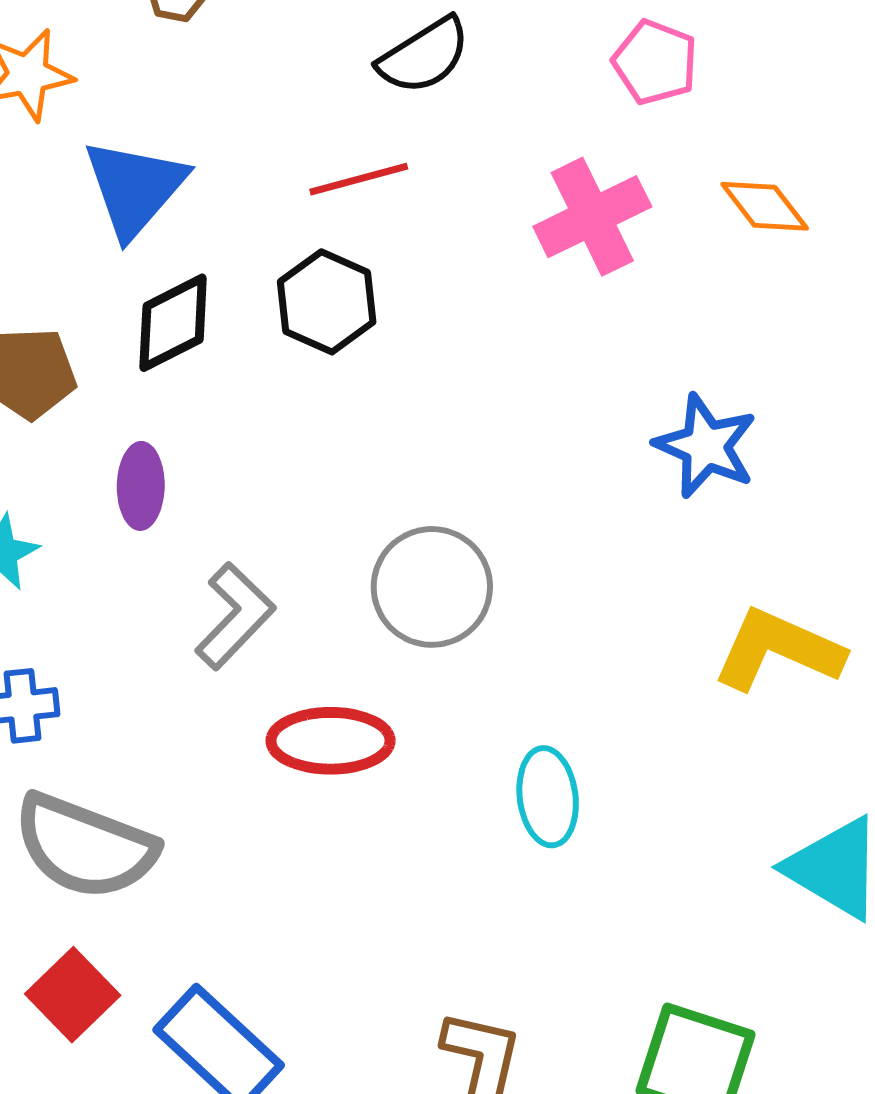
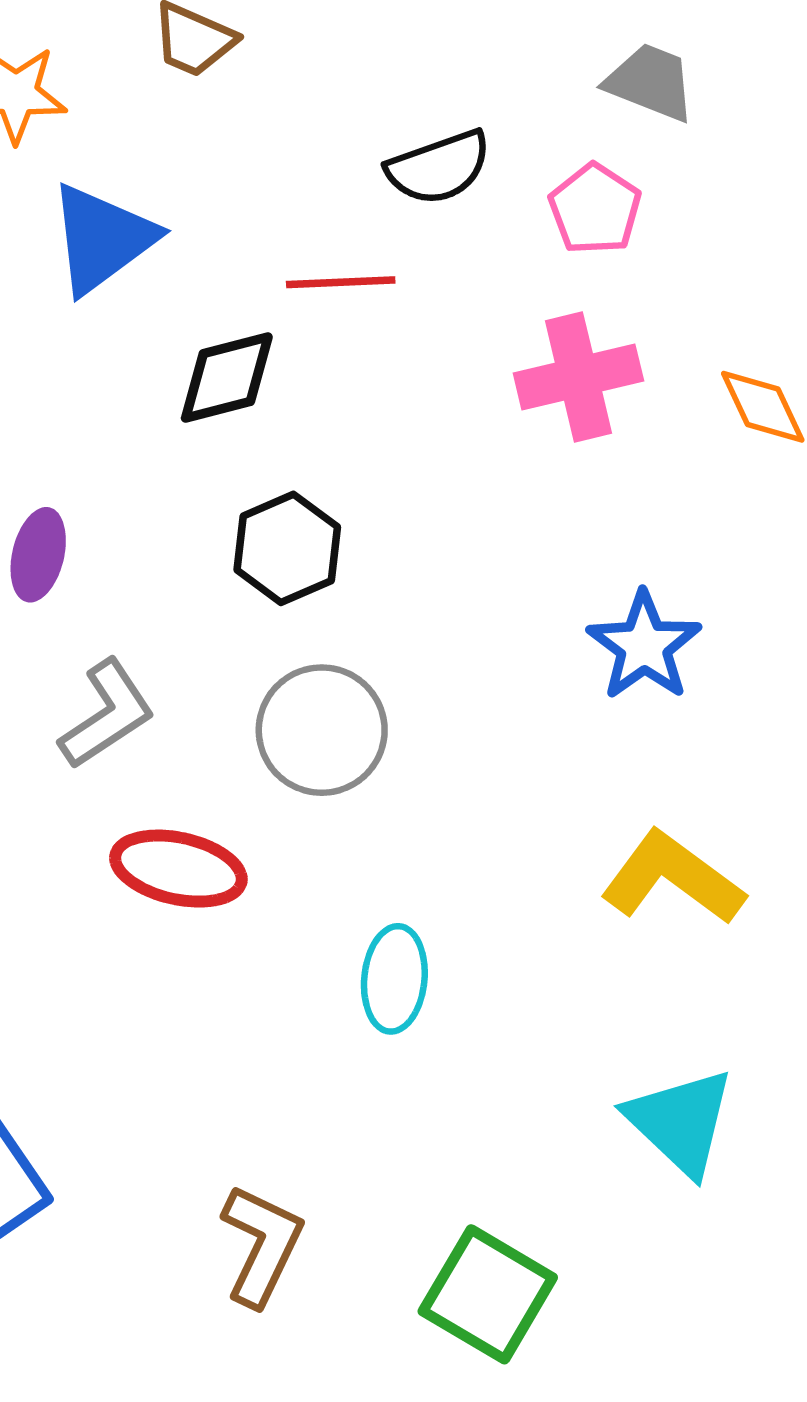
pink pentagon: (655, 62) -> (595, 209), moved
black hexagon: (327, 302) -> (287, 548), moved
black diamond: (173, 323) -> (227, 378), moved

